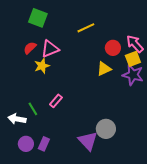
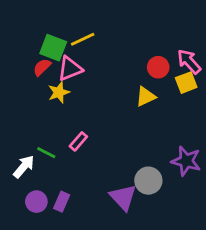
green square: (38, 18) -> (53, 48), moved
yellow line: (86, 28) -> (83, 39), moved
purple star: (133, 75) -> (186, 161), moved
green line: (33, 109) -> (46, 153), turned -32
white arrow: (17, 119) -> (24, 167), turned 120

